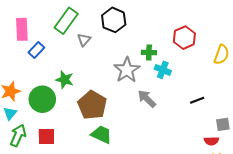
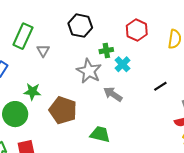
black hexagon: (114, 20) -> (80, 26), moved
cyan cross: (163, 70) -> (122, 64), turned 35
green trapezoid: (101, 135) -> (100, 134), moved

